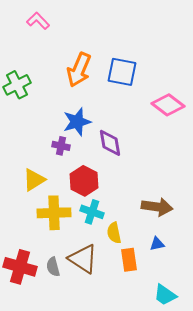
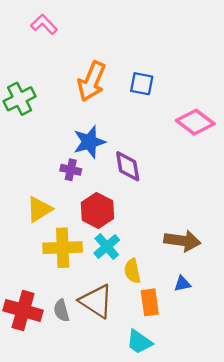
blue square: (122, 72) -> (142, 84), size x0.7
cyan cross: (92, 212) -> (107, 247), turned 30
cyan trapezoid: (165, 295) -> (139, 342), moved

